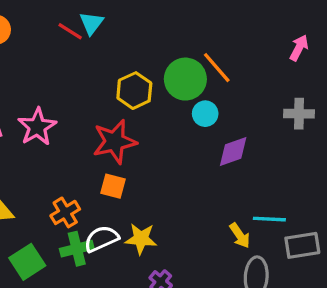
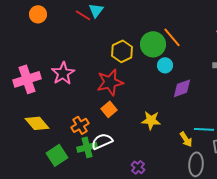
orange square: (113, 186) -> (109, 109), turned 35
yellow star: (141, 239) -> (151, 120), moved

